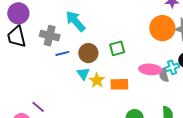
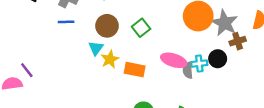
green square: (117, 48) -> (141, 28), turned -35
blue line: (62, 53) -> (66, 22), moved
purple line: (38, 107) -> (27, 70), moved

